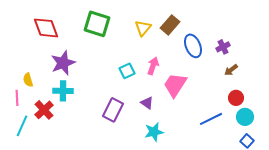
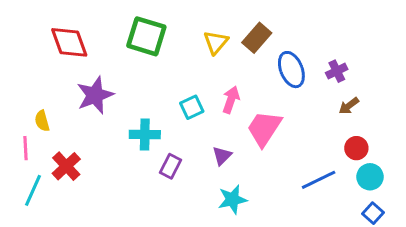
cyan cross: (63, 91) -> (145, 134), moved
purple triangle: (147, 103) -> (222, 156), turned 40
purple rectangle: (113, 110) -> (171, 166), size x0.7

